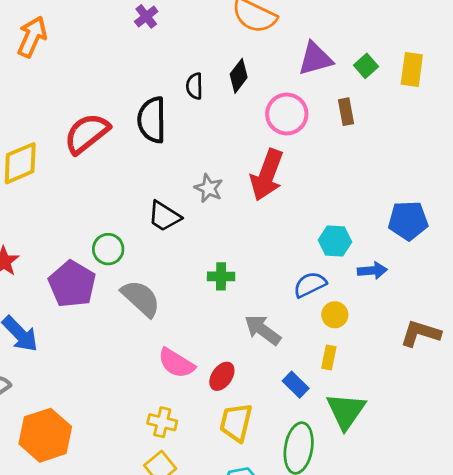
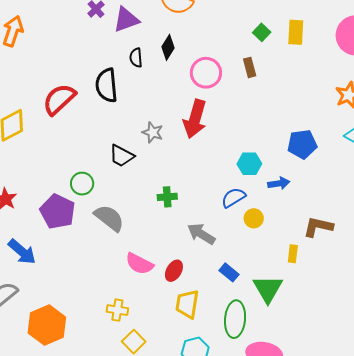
purple triangle: (315, 59) -> (126, 20), moved
yellow rectangle: (329, 357) -> (293, 254), moved
yellow cross: (162, 422) -> (117, 310), moved

